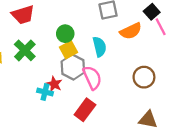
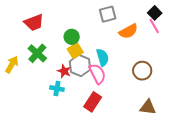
black square: (152, 12) -> (155, 13), moved
cyan semicircle: (100, 47) -> (103, 57), moved
red star: (54, 84) -> (64, 71), moved

